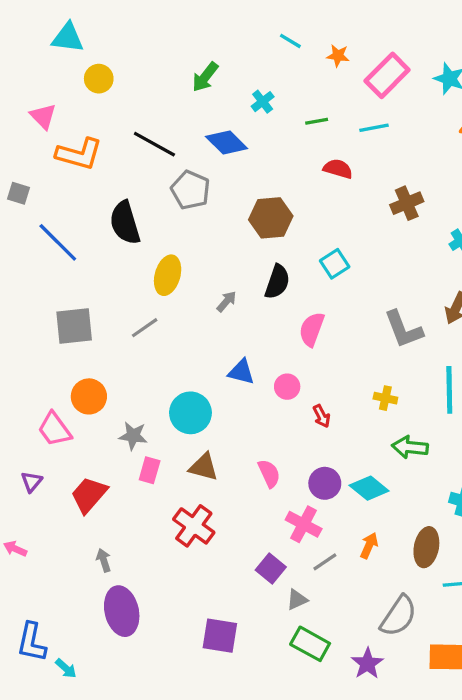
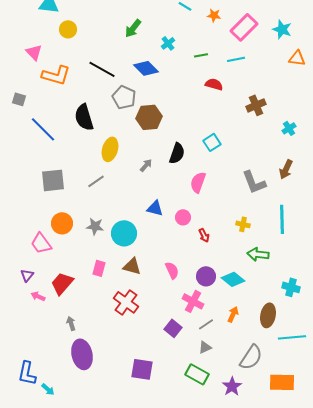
brown hexagon: (271, 218) -> (149, 117), moved
gray star: (133, 436) -> (95, 226), moved
pink arrow: (15, 549) -> (38, 296), moved
gray triangle: (297, 600) -> (205, 347), moved

